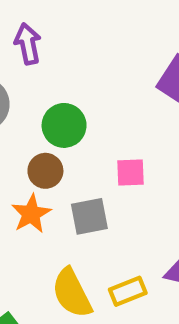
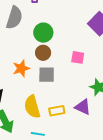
brown circle: (45, 171) -> (43, 53), moved
pink square: (131, 172) -> (78, 57), moved

